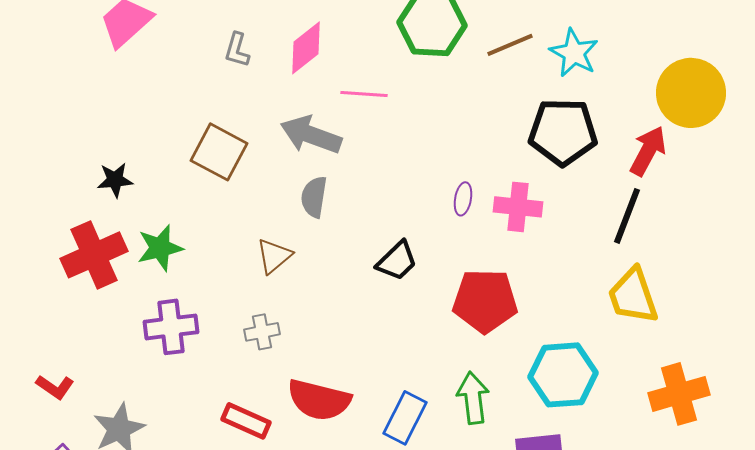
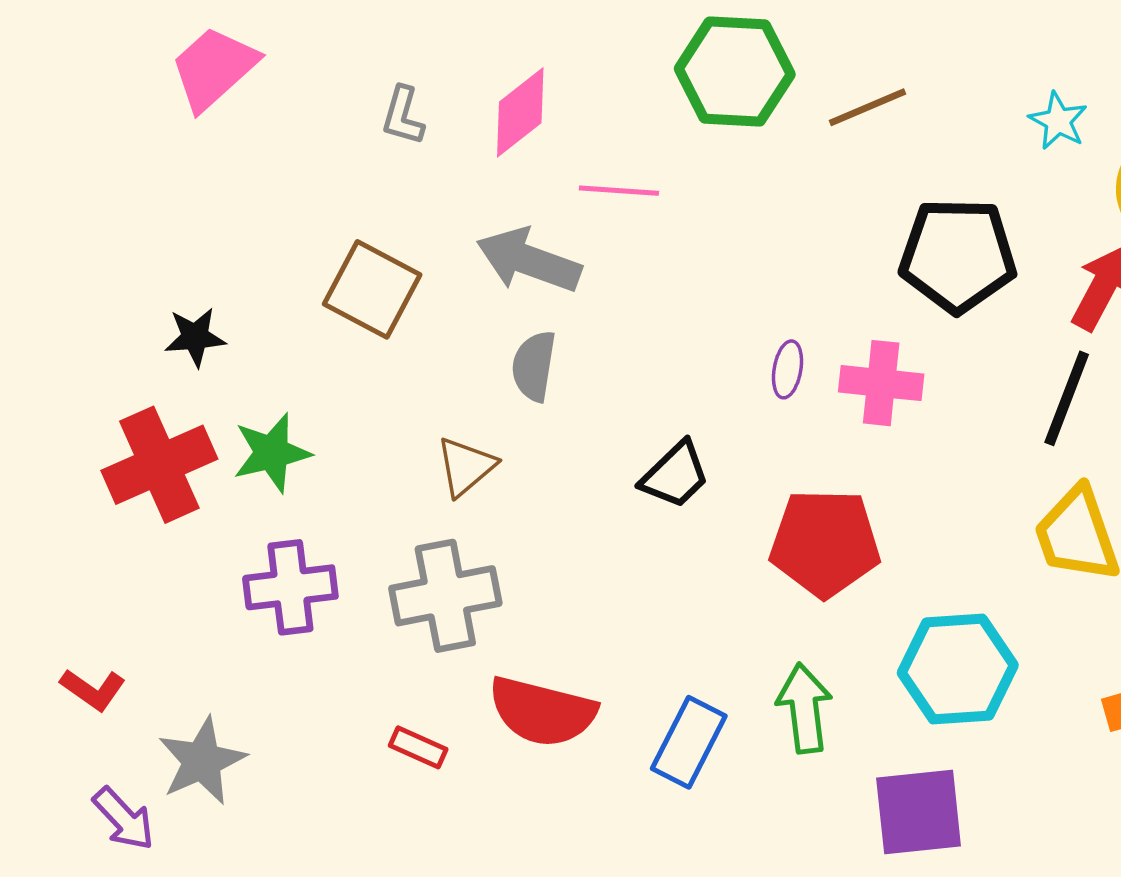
cyan star: (574, 53) -> (1058, 121), moved, size x0.7
gray cross: (262, 332) -> (445, 596), size x1.8
red rectangle: (246, 421) -> (418, 747), size x0.7

